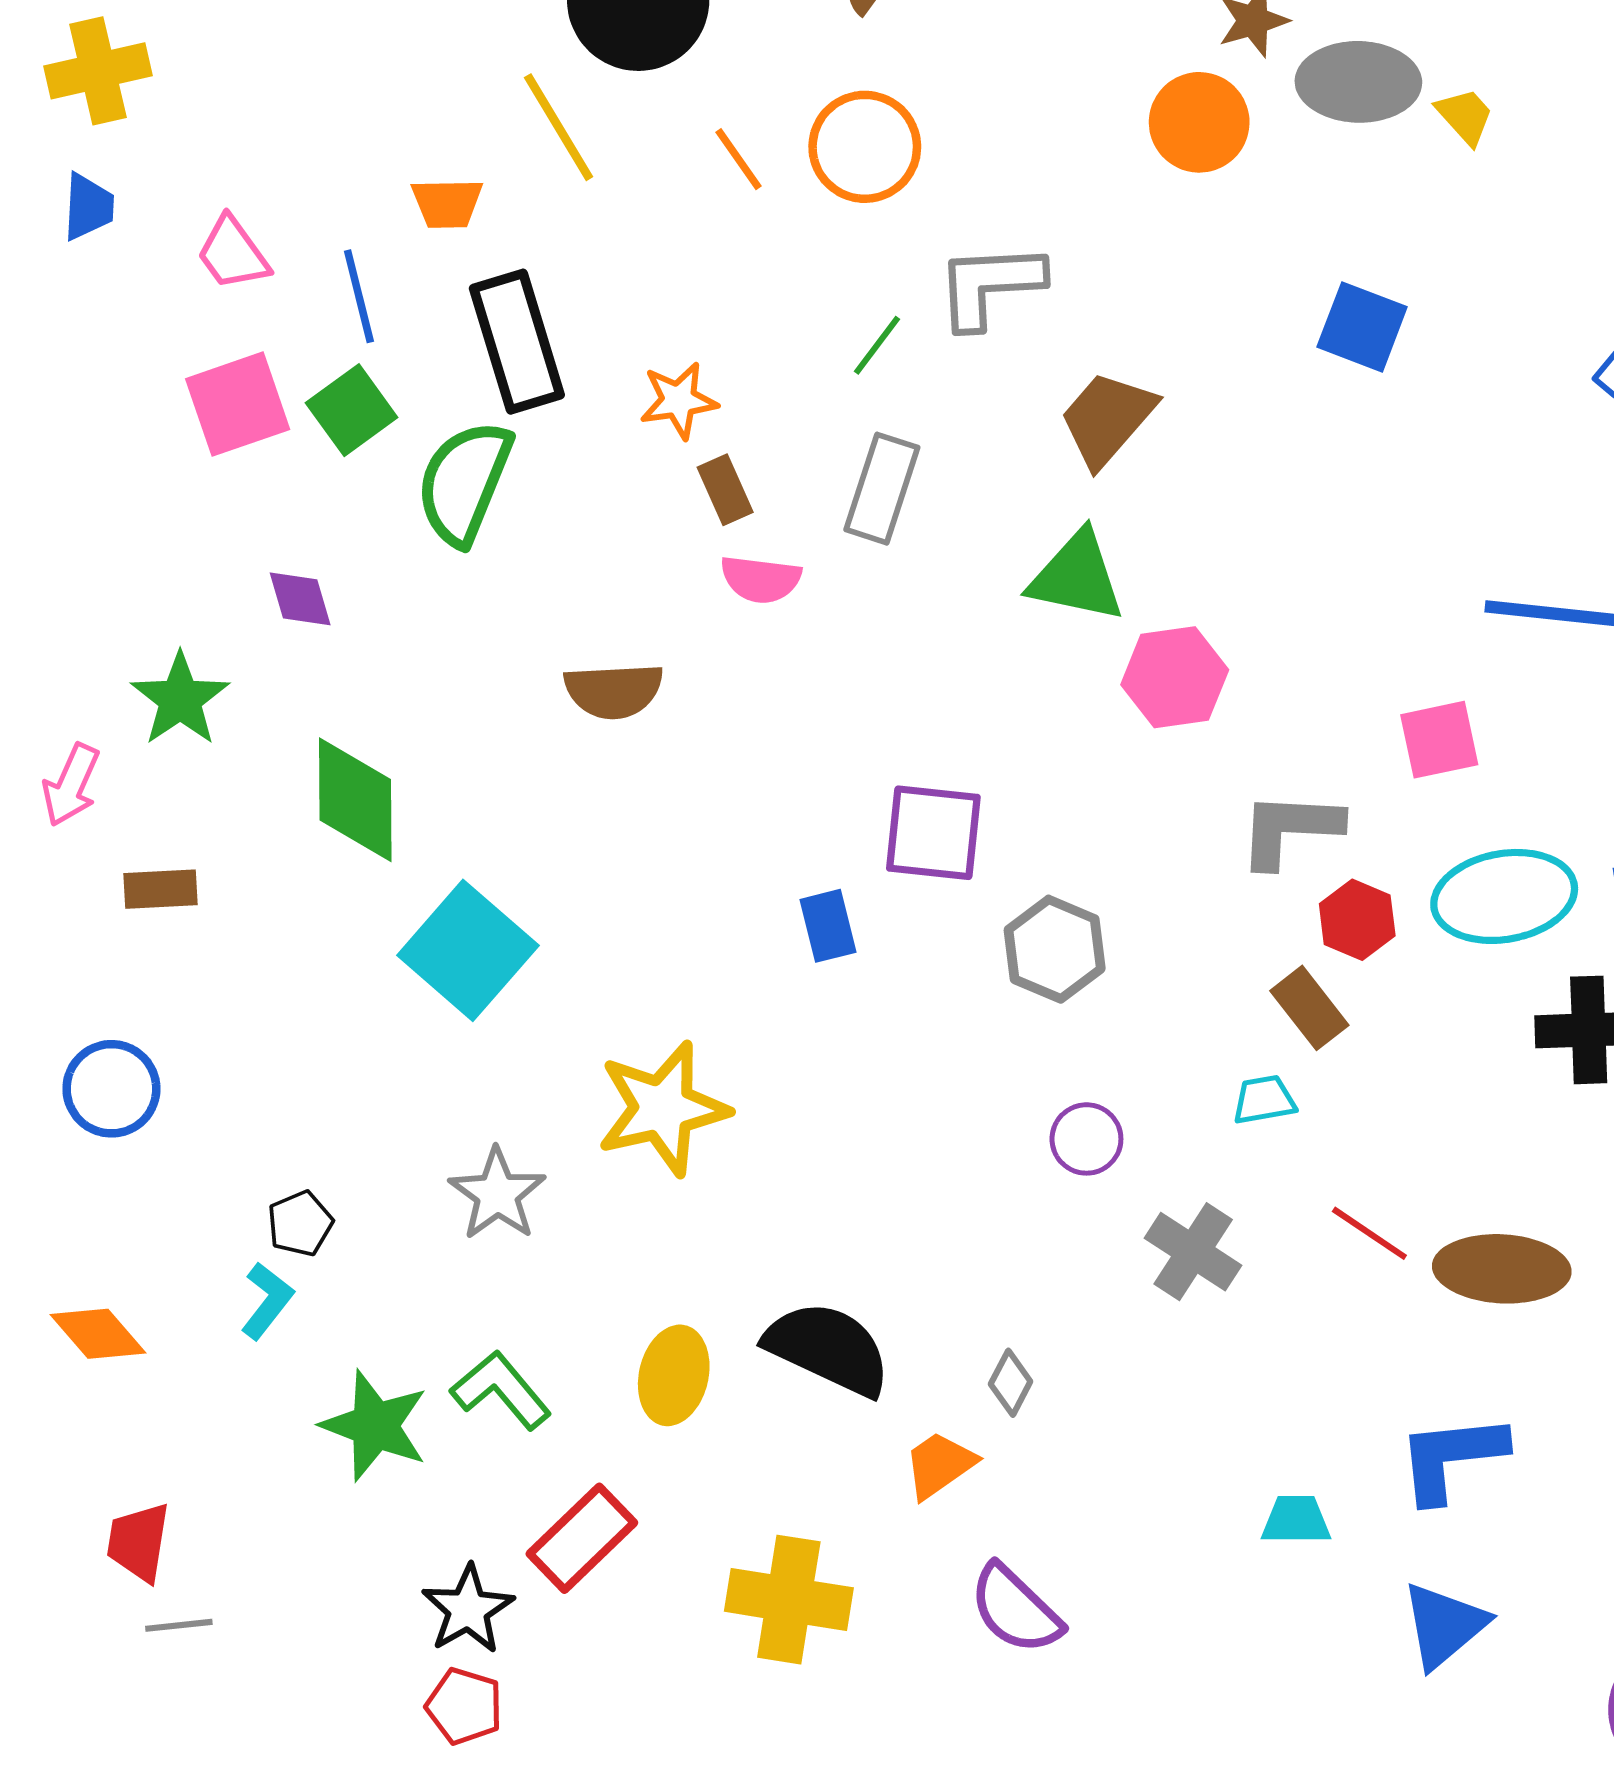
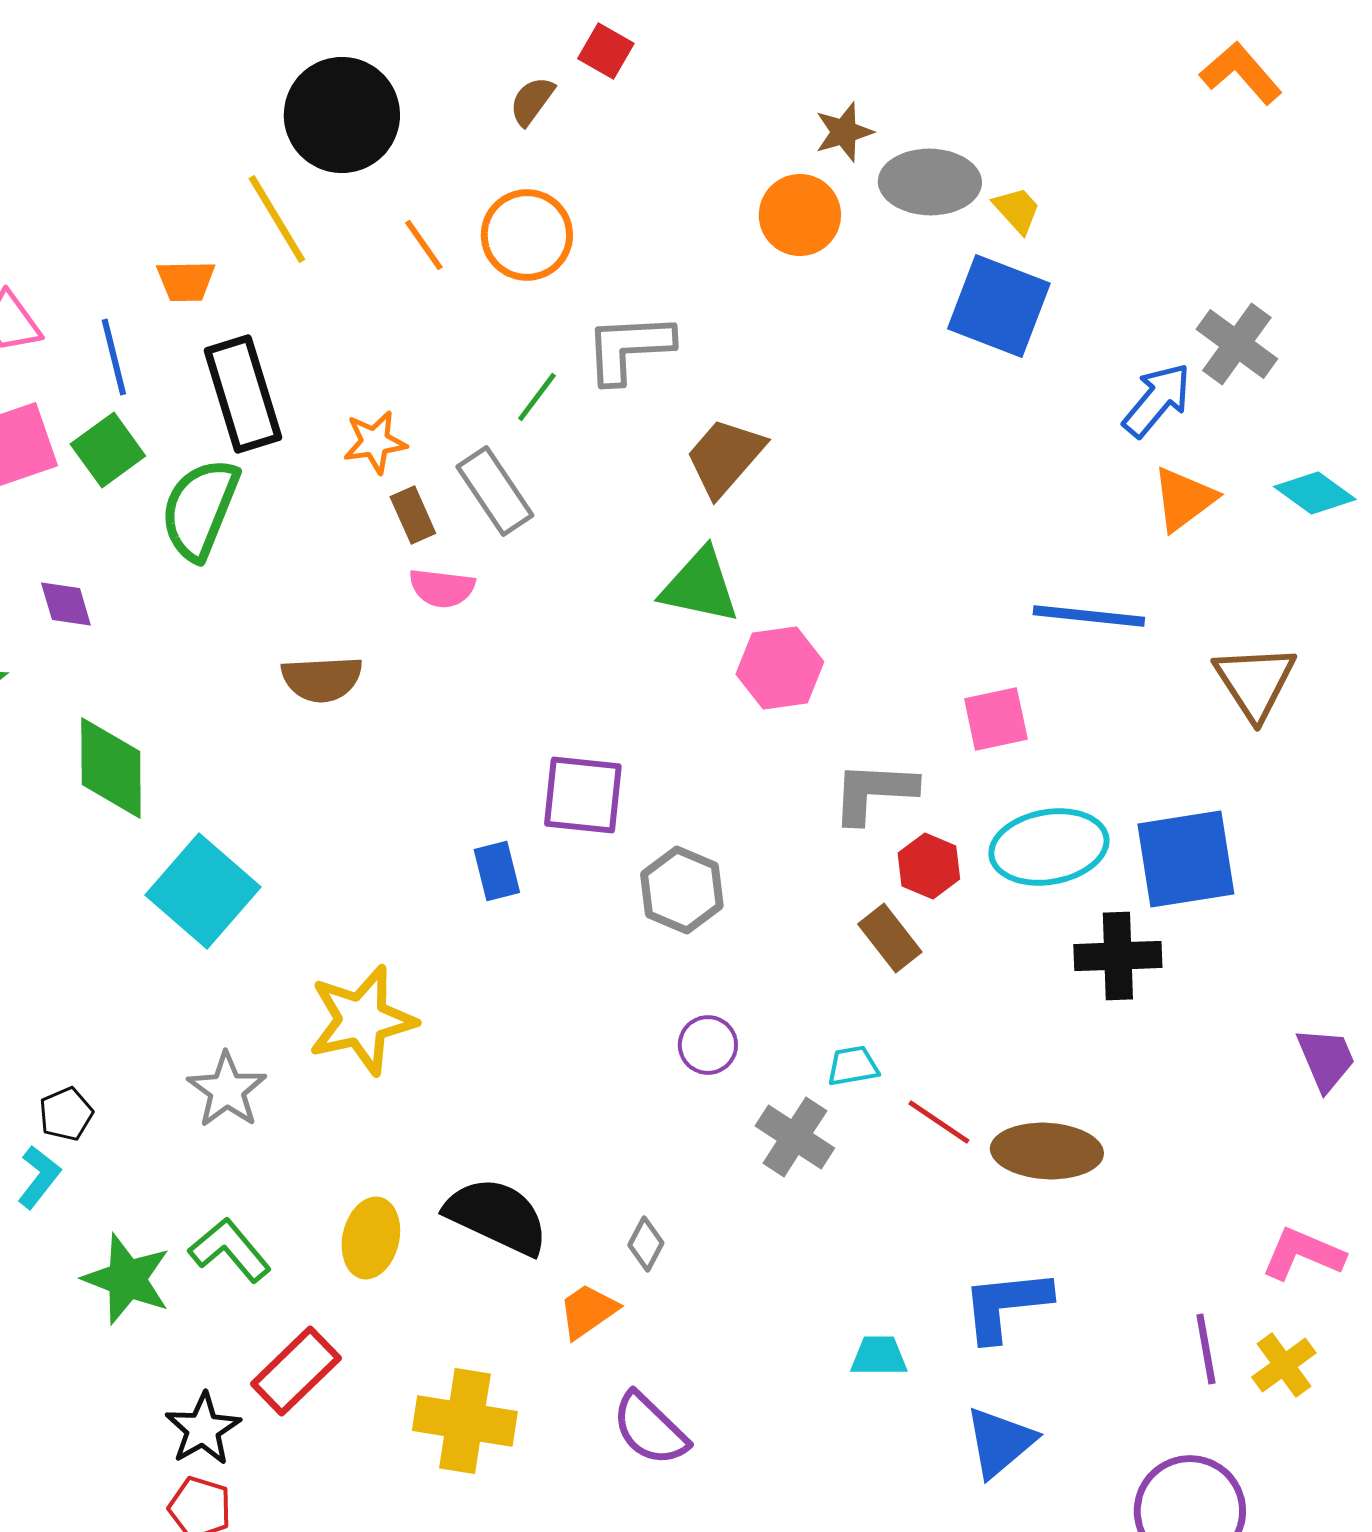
blue square: (1362, 327) -> (999, 306), moved, size x1.4
gray rectangle: (882, 489) -> (495, 491), moved, turned -52
cyan trapezoid: (1264, 1100) -> (853, 1066), moved

